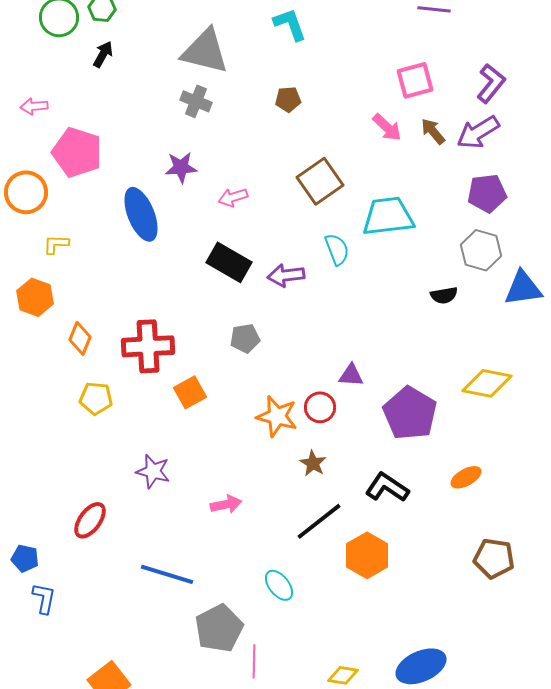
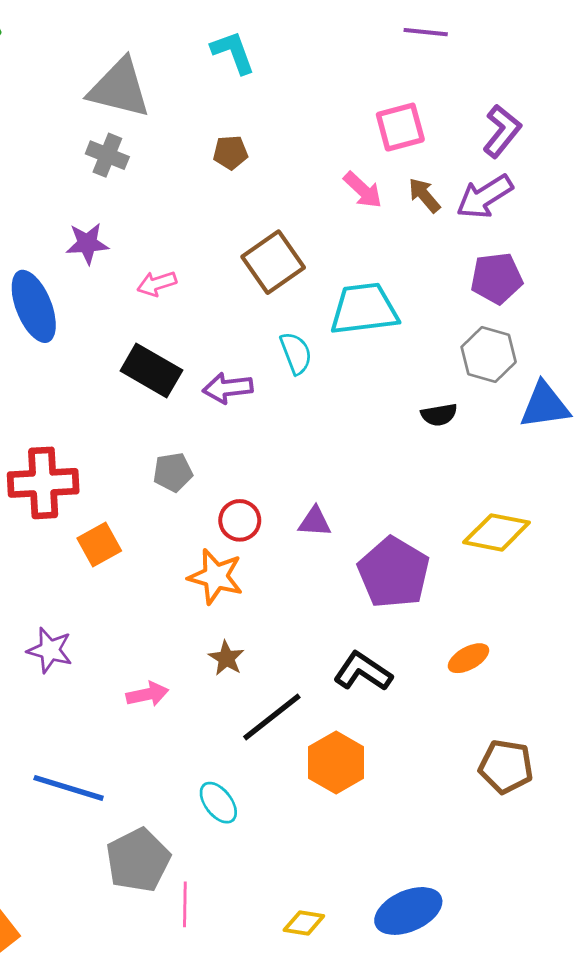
red circle: (320, 407) -> (240, 520), moved
brown star: (313, 463) -> (226, 658), moved

